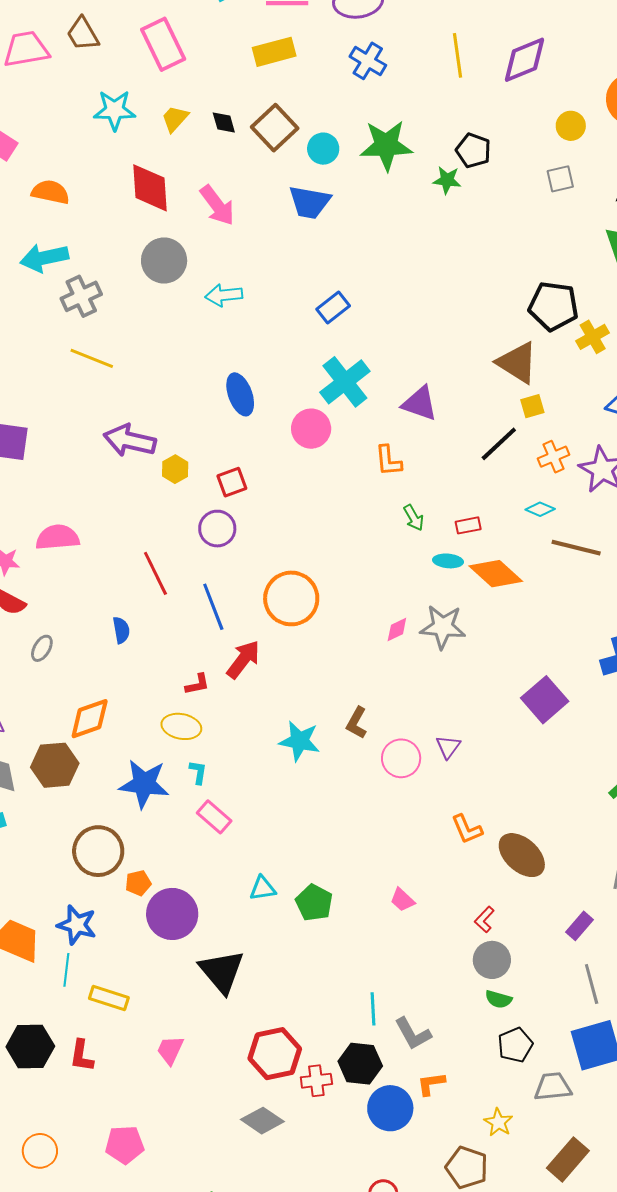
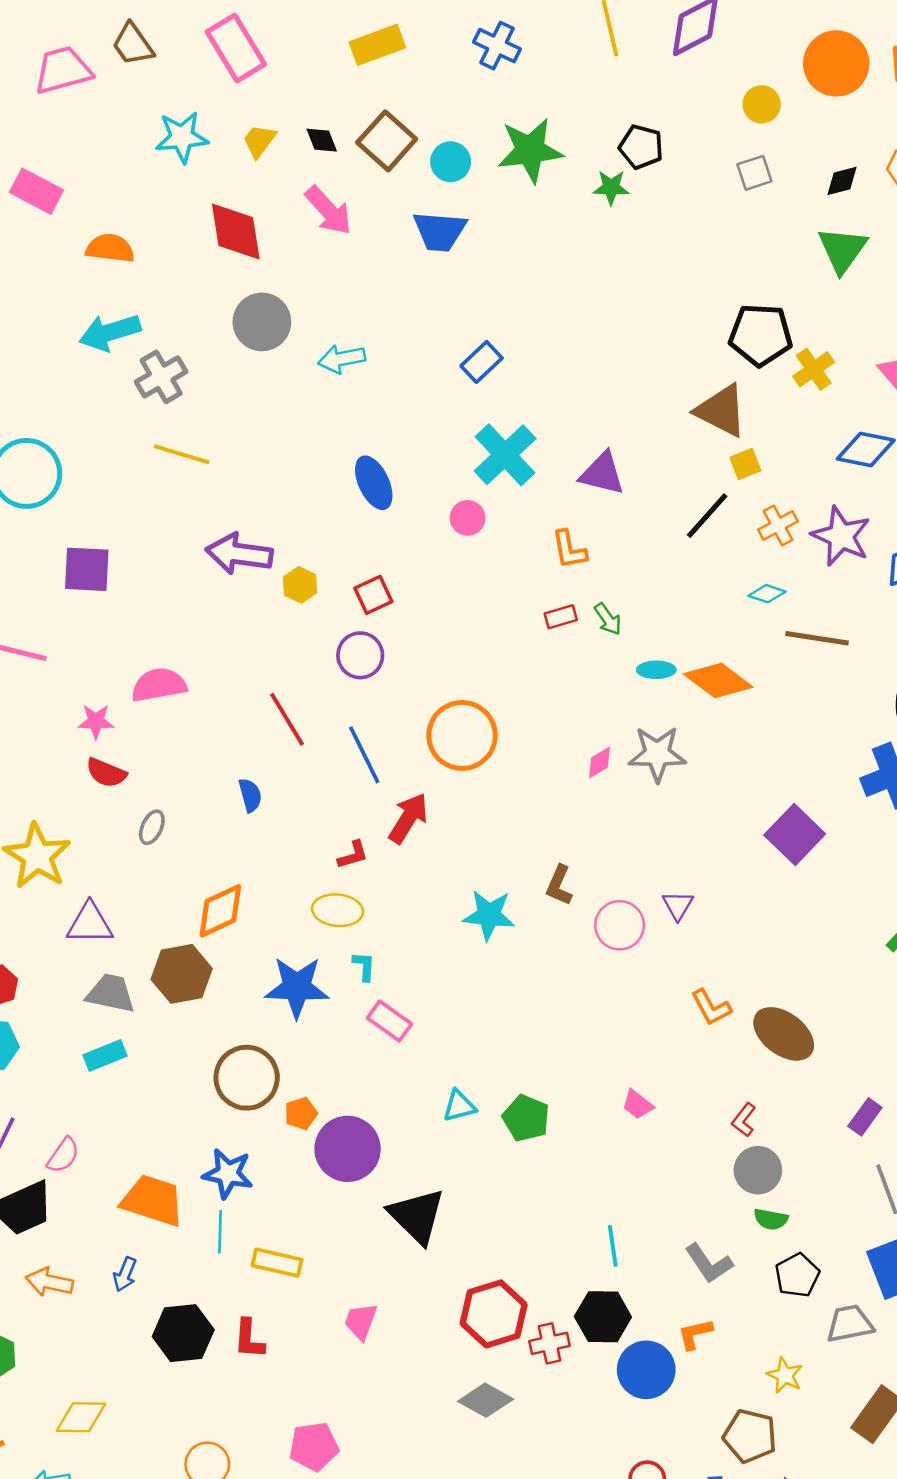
pink arrow: (217, 205) -> (328, 211), moved
pink circle: (311, 429) -> (468, 518), size x0.7
red rectangle: (468, 525) -> (561, 617), moved
gray L-shape: (413, 1034) -> (709, 1263), moved

